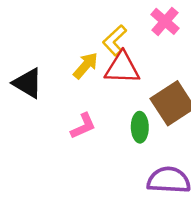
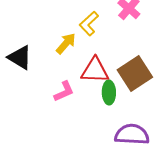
red triangle: (122, 68) -> (95, 70), moved

